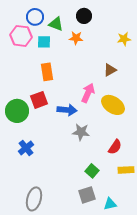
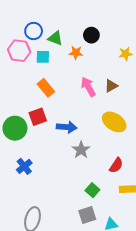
black circle: (84, 16) -> (91, 35), moved
orange rectangle: (47, 72) -> (46, 88), turned -30
pink arrow: (88, 93) -> (88, 87), moved, turned -54
gray star: (81, 132) -> (81, 150), turned 30

